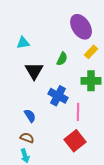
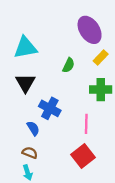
cyan triangle: (23, 43) -> (25, 48), size x1.6
black triangle: (34, 71) -> (25, 83), moved
blue cross: (58, 96) -> (50, 108), moved

